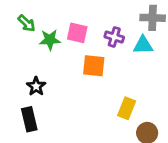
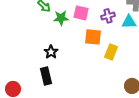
purple cross: (114, 37) -> (108, 16), turned -32
yellow rectangle: (127, 108) -> (111, 52), moved

